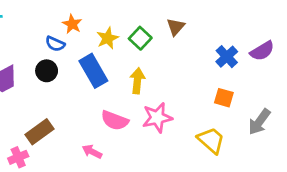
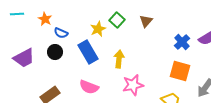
orange star: (72, 24) -> (45, 19), moved
green square: (140, 38) -> (117, 20), moved
orange square: (224, 98) -> (180, 71), size x1.5
pink semicircle: (115, 120) -> (89, 87), moved

